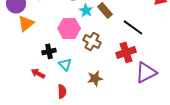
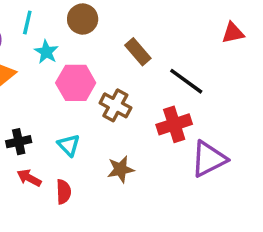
cyan star: (86, 10) -> (46, 52), moved
black cross: (49, 51) -> (19, 142), moved
red arrow: (38, 73) -> (29, 178), moved

